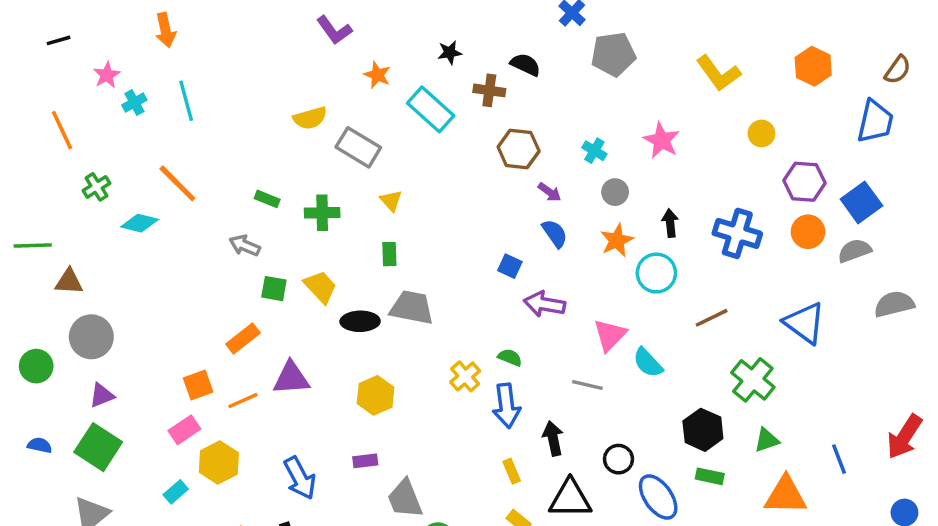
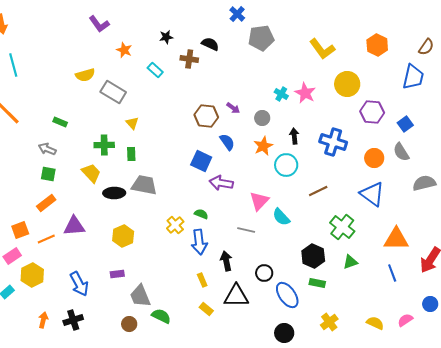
cyan rectangle: (431, 109) -> (155, 70), size x0.6
yellow circle: (761, 133) -> (347, 84), size x1.6
pink star: (662, 140) -> (305, 93), moved
brown hexagon: (519, 149) -> (206, 116), moved
cyan cross: (594, 151) -> (281, 94), moved
purple arrow: (550, 192) -> (233, 108), moved
blue square: (861, 202) -> (405, 124), size x0.7
green cross: (322, 213) -> (104, 145), moved
orange circle: (808, 232) -> (374, 158), moved
gray semicircle: (855, 251) -> (401, 152), turned -102
blue square: (510, 266) -> (201, 161), size x1.5
green square: (274, 289) -> (48, 174), moved
orange triangle: (786, 495) -> (396, 239), moved

